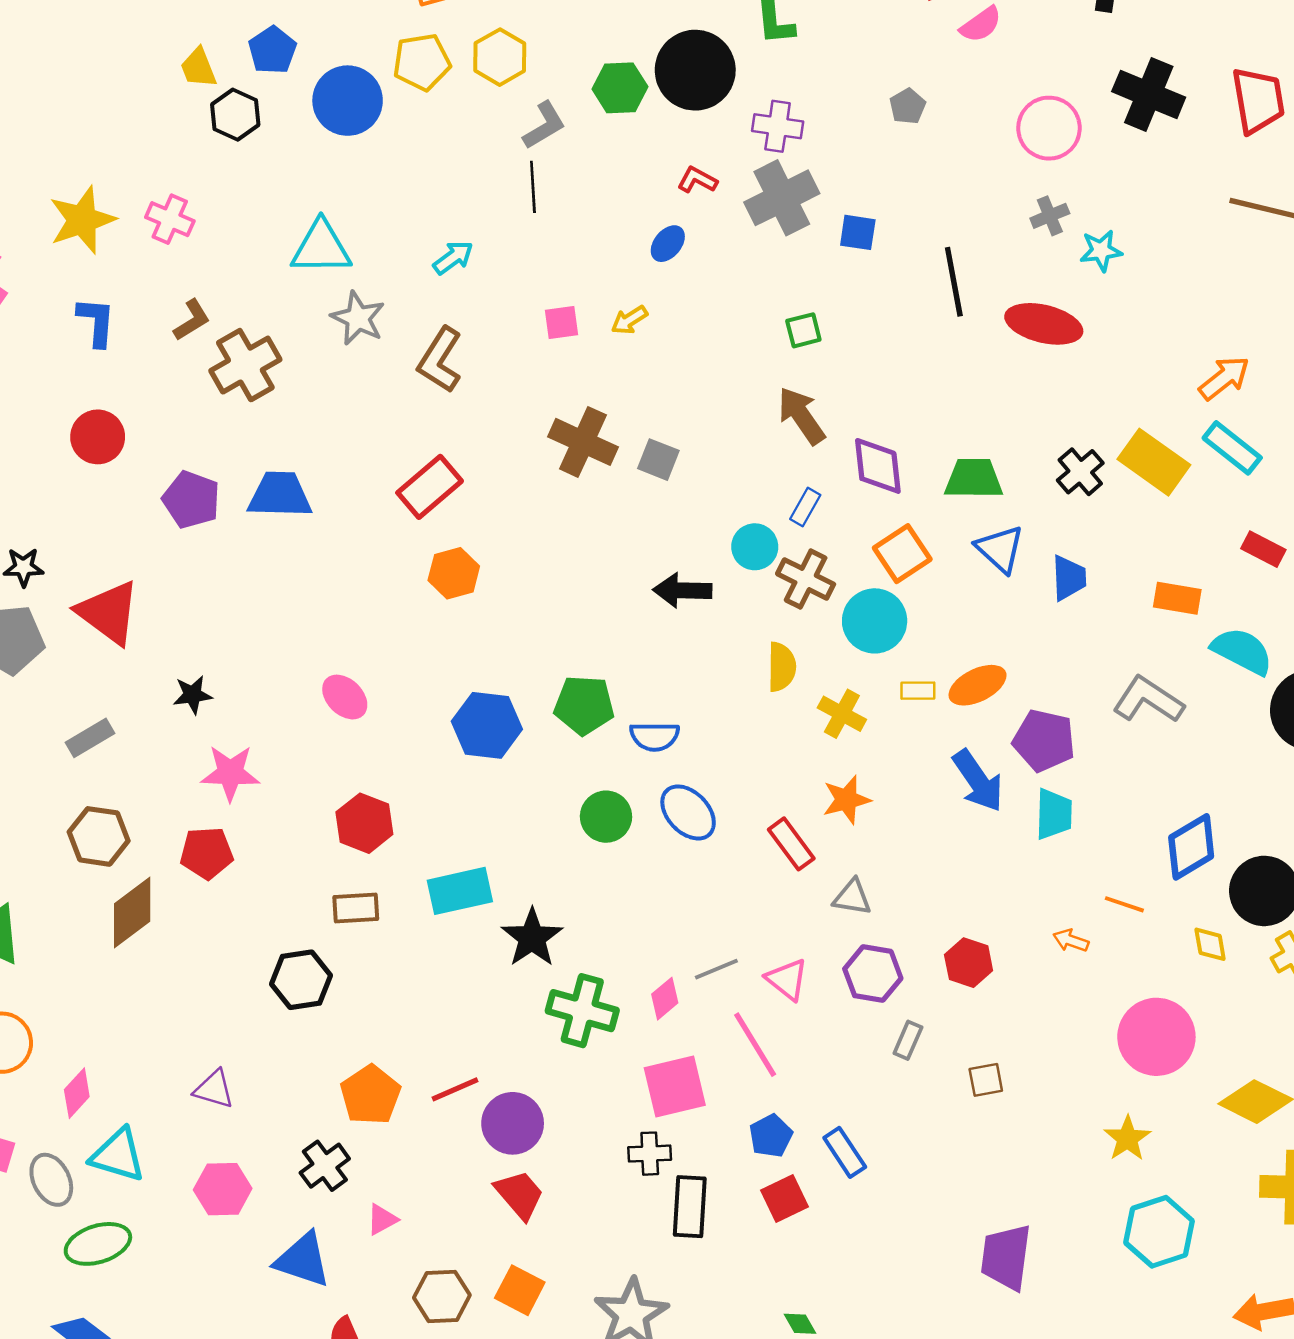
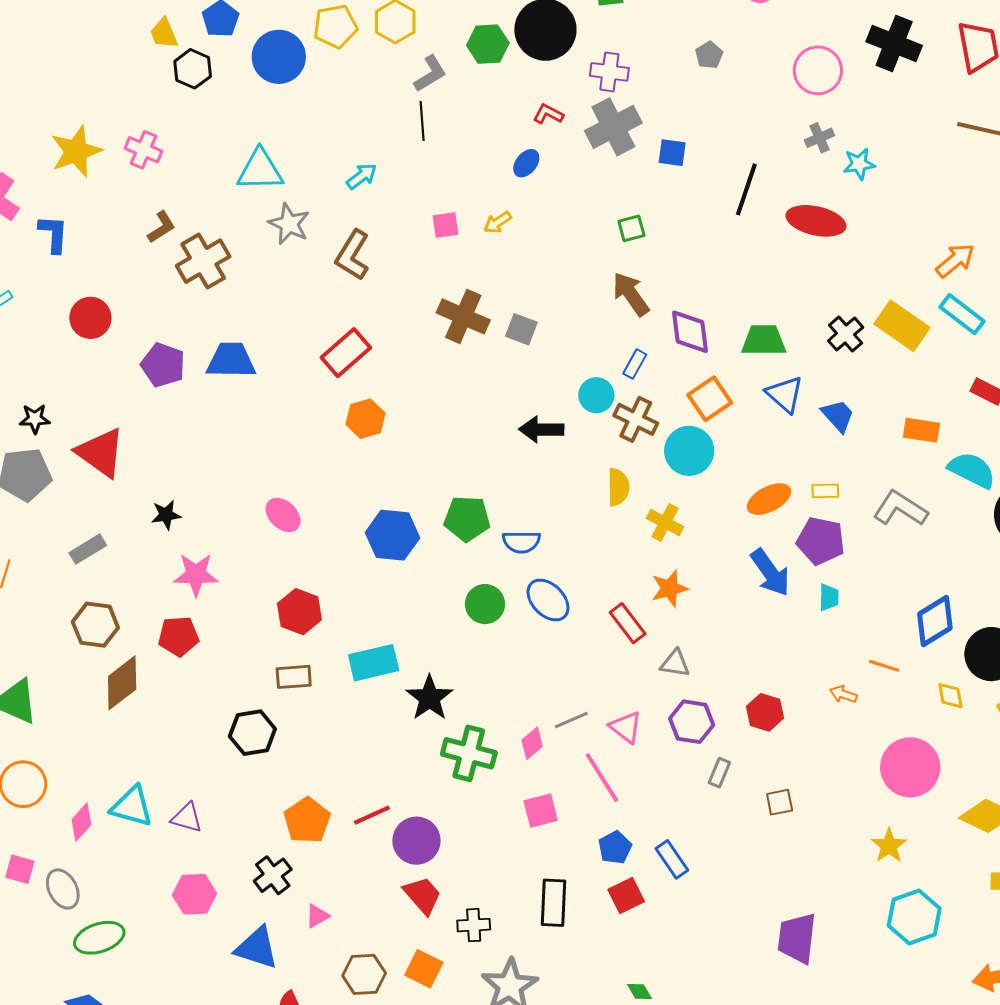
black line: (954, 282) -> (746, 189), turned 30
blue L-shape: (96, 322) -> (53, 234), moved
blue trapezoid: (1069, 578) -> (838, 416), turned -39
yellow rectangle: (918, 691) -> (825, 491), moved
cyan trapezoid: (1054, 814) -> (829, 597), size x0.7
pink square: (675, 1087) -> (541, 811), size x0.7
black cross: (650, 1154) -> (474, 925), moved
cyan triangle: (118, 1155) -> (132, 807), moved

